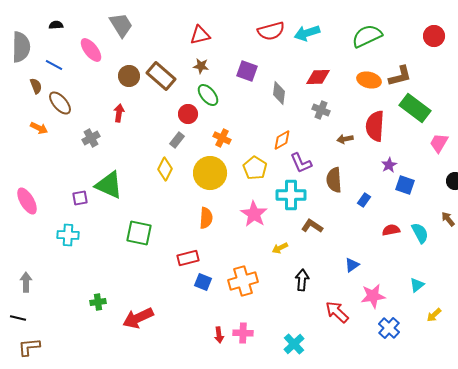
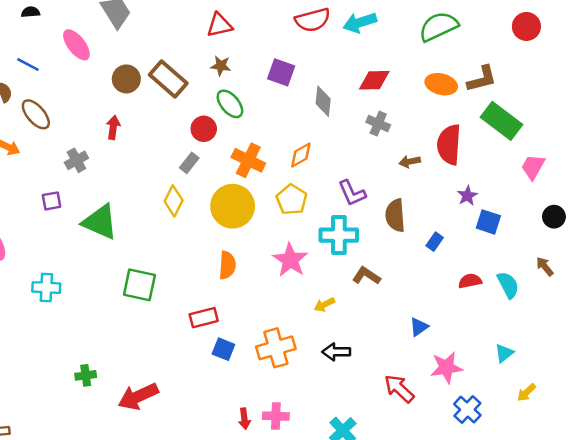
orange cross: (222, 138) -> (248, 160), size x1.4
orange diamond: (282, 140) -> (301, 155), moved
purple square: (80, 198) -> (52, 201), moved
black arrow: (302, 280) -> (336, 352), moved, turned -95

